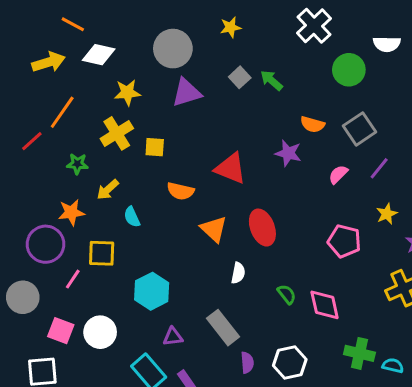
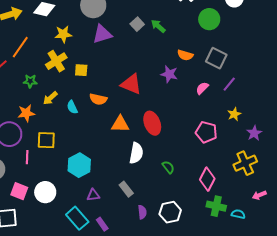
gray square: (359, 129) -> (216, 58), turned -30
cyan semicircle: (132, 217) -> (72, 107), moved
orange triangle: (214, 229) -> (120, 124), turned -42
white semicircle: (238, 273) -> (136, 153), size x1.5
pink line: (73, 279) -> (27, 157), turned -32
pink diamond: (325, 305) -> (207, 179), moved, turned 40
gray rectangle: (223, 328) -> (126, 189), size x0.7

